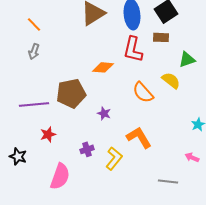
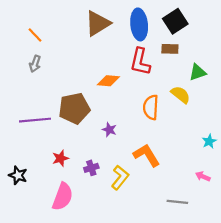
orange semicircle: (143, 92) -> (151, 107), turned 45
red star: (48, 134) -> (60, 158), moved

